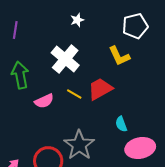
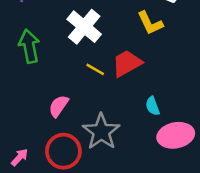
pink semicircle: (44, 101) -> (59, 106), moved, turned 150

